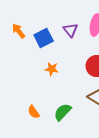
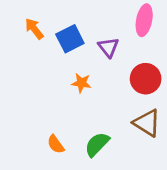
purple triangle: (71, 30) -> (108, 47), moved

